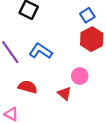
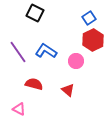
pink circle: (80, 76) -> (76, 61), moved

